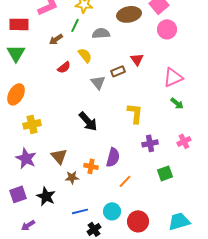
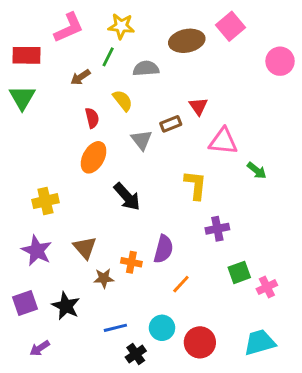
pink circle: (167, 29) -> (280, 61), moved
red semicircle: (64, 67) -> (92, 118), turned -64
pink triangle: (173, 77) -> (223, 141), moved, turned 30
orange ellipse: (16, 94) -> (94, 157), moved
pink cross: (184, 141) -> (267, 287), moved

